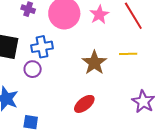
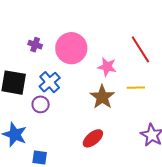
pink star: (99, 15) -> (107, 67), moved, turned -30
blue cross: (42, 47) -> (50, 82), turned -30

